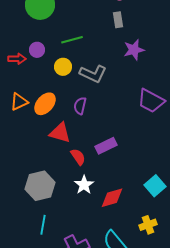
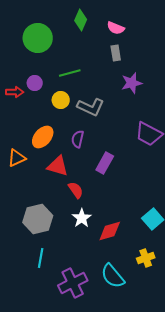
orange triangle: (19, 102) -> (17, 158), moved
purple rectangle: (106, 146) -> (105, 163), moved, turned -35

